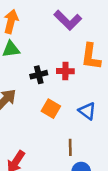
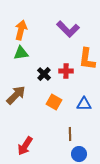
black cross: (39, 75) -> (44, 74), turned -32
blue triangle: (87, 111) -> (84, 104), turned -35

